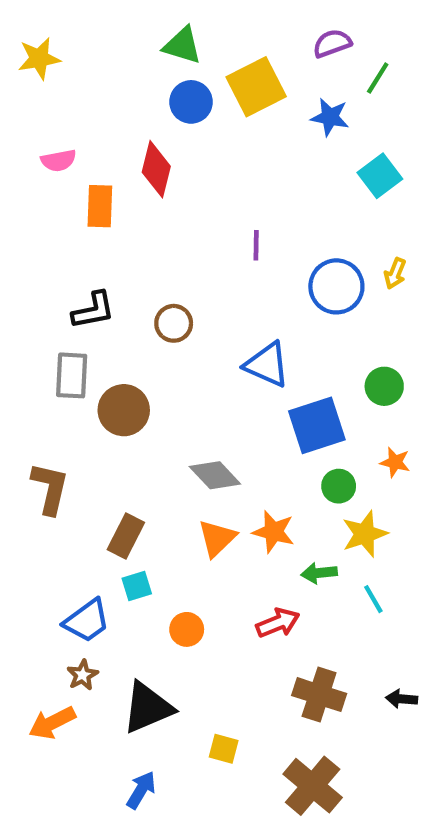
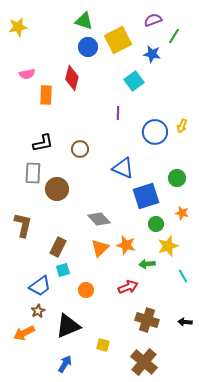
cyan square: (380, 176) -> (134, 81), moved
cyan line: (373, 599) -> (183, 276), moved

